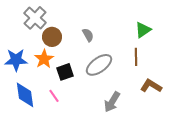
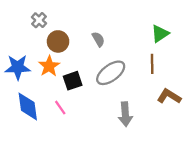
gray cross: (35, 18) -> (39, 20), size x0.6
gray arrow: (112, 102) -> (125, 114), turned -35

